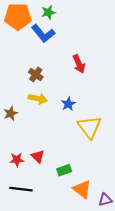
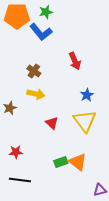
blue star: (68, 104) -> (87, 95), moved
red triangle: (38, 157) -> (52, 123), moved
orange triangle: (82, 189) -> (78, 162), moved

